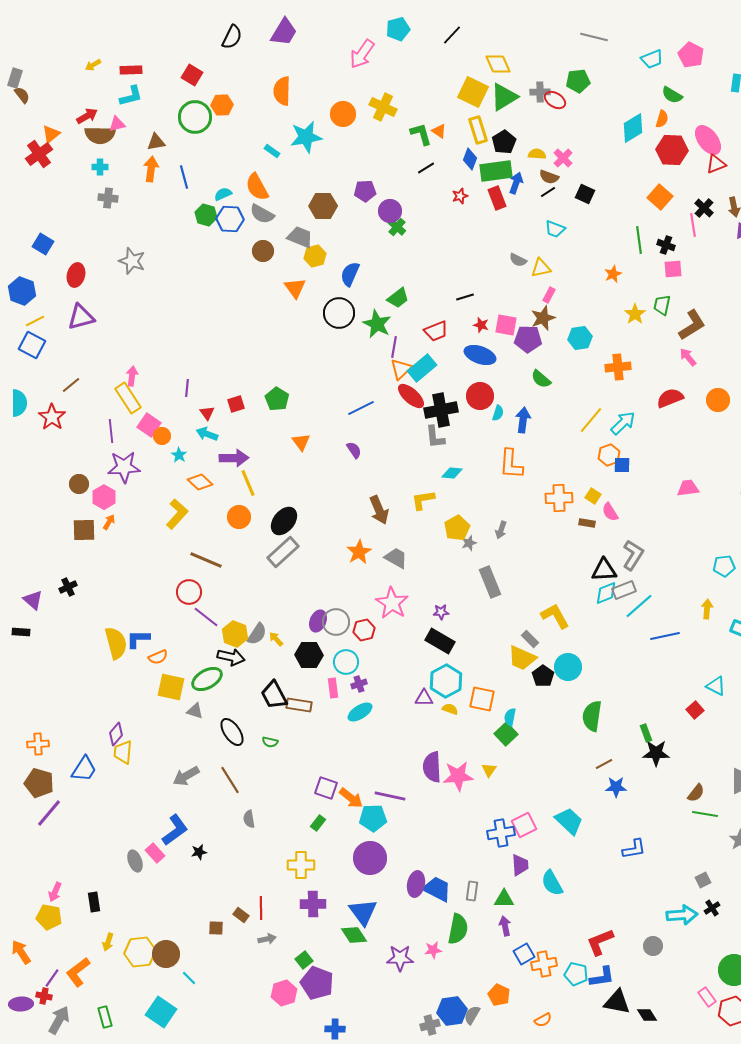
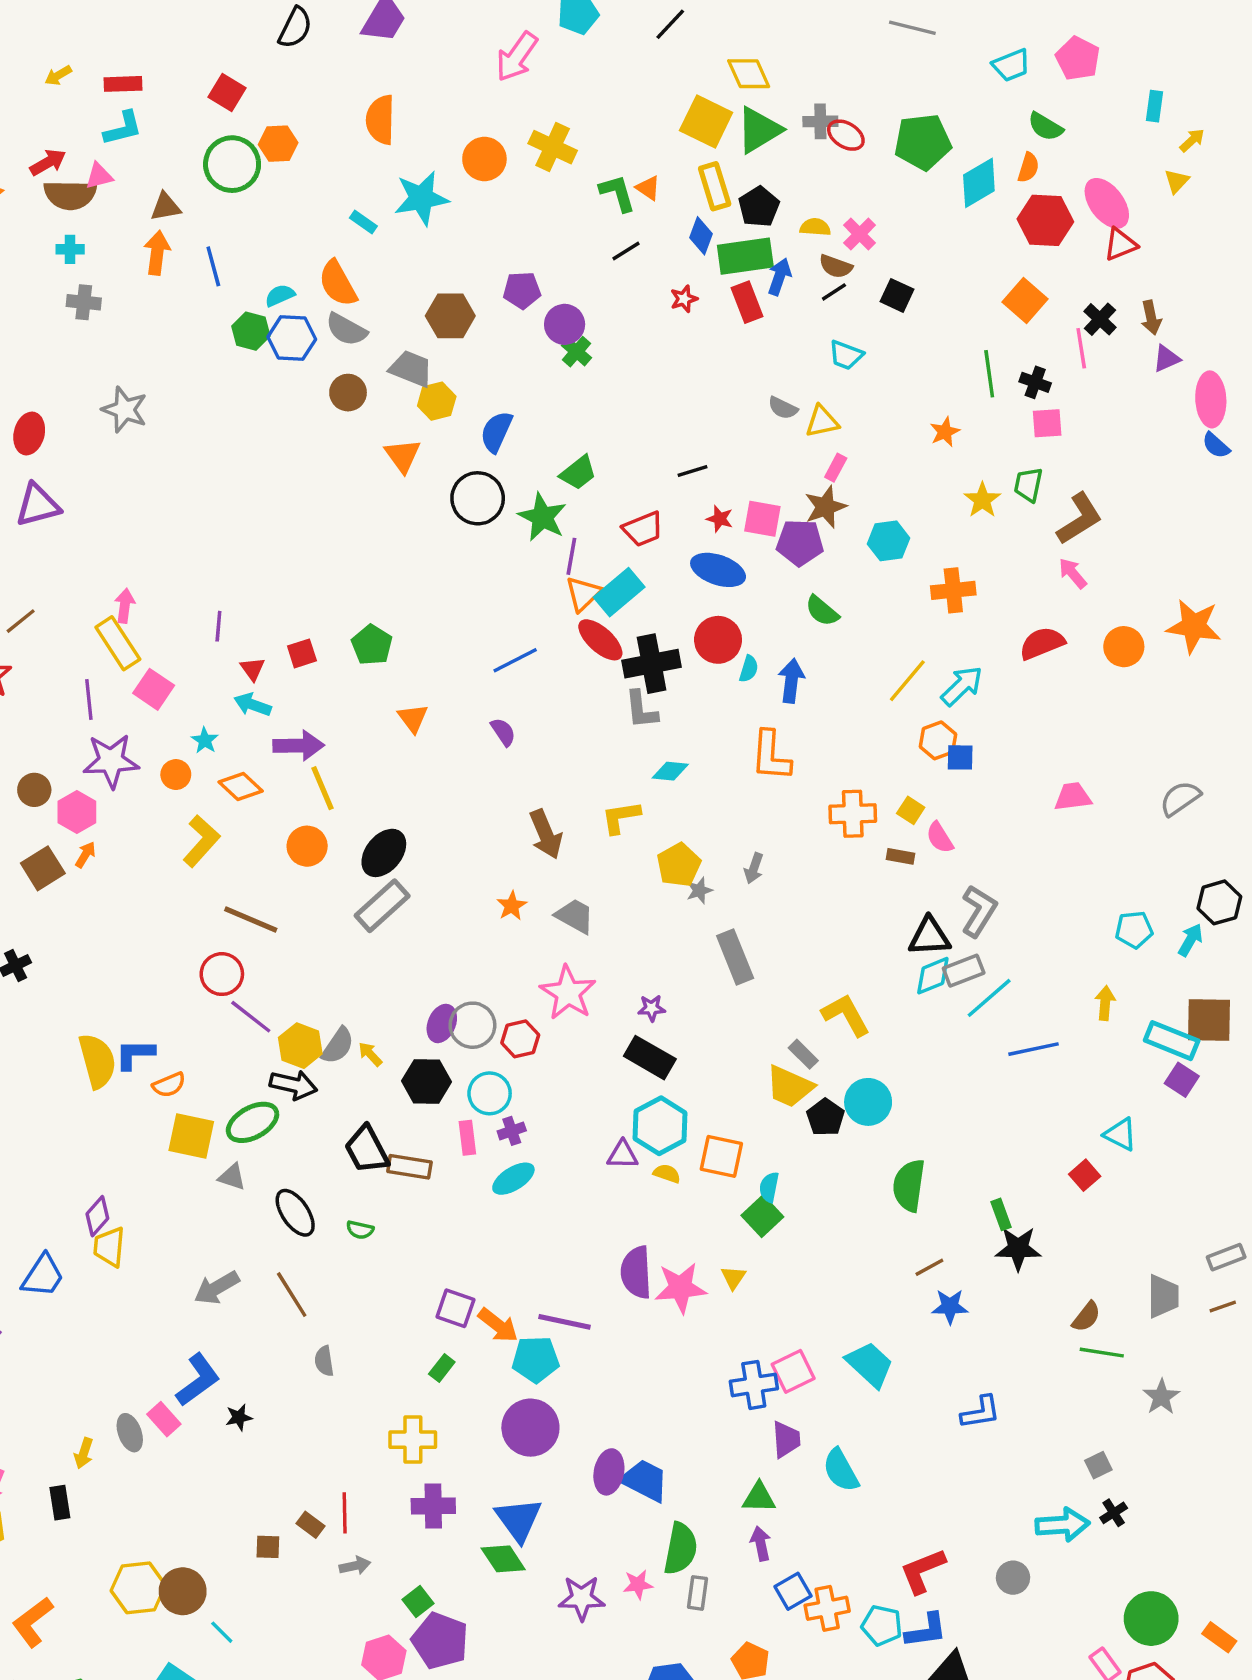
green pentagon: (578, 81) -> (923, 142), moved, size x1.4
orange circle: (162, 436) -> (176, 775), moved
brown square: (84, 530) -> (43, 868), turned -30
orange star: (359, 552) -> (512, 906), size x0.7
gray rectangle: (472, 891) -> (698, 1593), moved
yellow arrow: (108, 942) -> (84, 1453), moved

